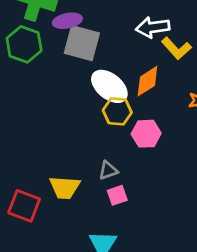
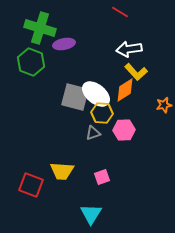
gray square: (82, 43) -> (75, 97), moved
yellow L-shape: (176, 48) -> (136, 72), moved
gray triangle: (108, 170) -> (93, 133), moved

